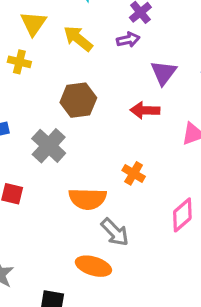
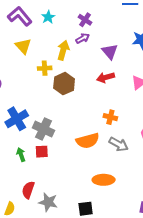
yellow arrow: (78, 38) -> (63, 50), moved, turned 84
yellow cross: (19, 62) -> (45, 68), moved
gray cross: (49, 146) -> (43, 129), moved
gray arrow: (115, 232) -> (118, 144), moved

